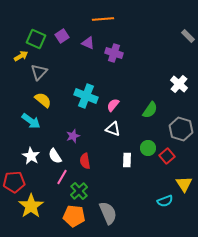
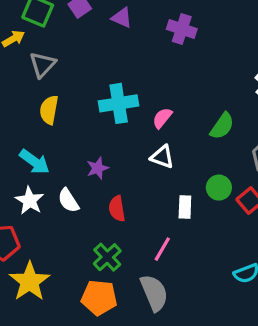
purple cross: (114, 53) -> (182, 29), moved
cyan cross: (86, 96) -> (119, 103), turned -30
yellow semicircle: (43, 100) -> (49, 110), turned -120
cyan arrow: (31, 121) -> (34, 162), moved
pink line: (62, 177) -> (162, 249), moved

